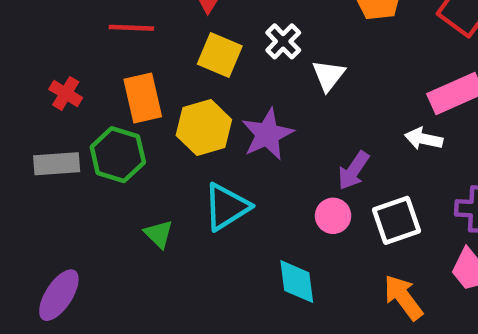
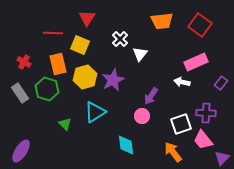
yellow square: (220, 55) -> (80, 45), moved
gray rectangle: (57, 164) -> (20, 93), turned 60
white square: (396, 220) -> (181, 124), moved

